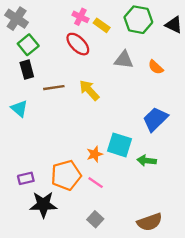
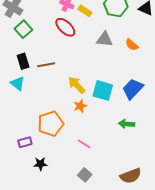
black rectangle: (27, 70) -> (23, 61), moved
yellow arrow: (89, 90) -> (77, 85), moved
cyan square: (120, 145) -> (103, 90), moved
orange star: (95, 154) -> (80, 106), moved
orange pentagon: (66, 175) -> (51, 124), moved
black star: (43, 205) -> (40, 164), size x0.6

